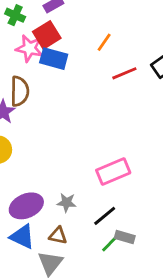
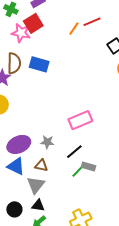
blue rectangle: (54, 59) -> (39, 64), moved
red line: (124, 73) -> (92, 22), moved

